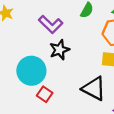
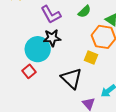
cyan circle: (31, 71) -> (38, 49), moved

